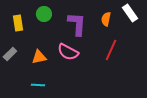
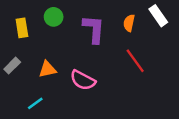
red line: (111, 50) -> (135, 61), turned -60
pink semicircle: (68, 52) -> (83, 80), moved
cyan line: (38, 85) -> (35, 103), moved, turned -40

